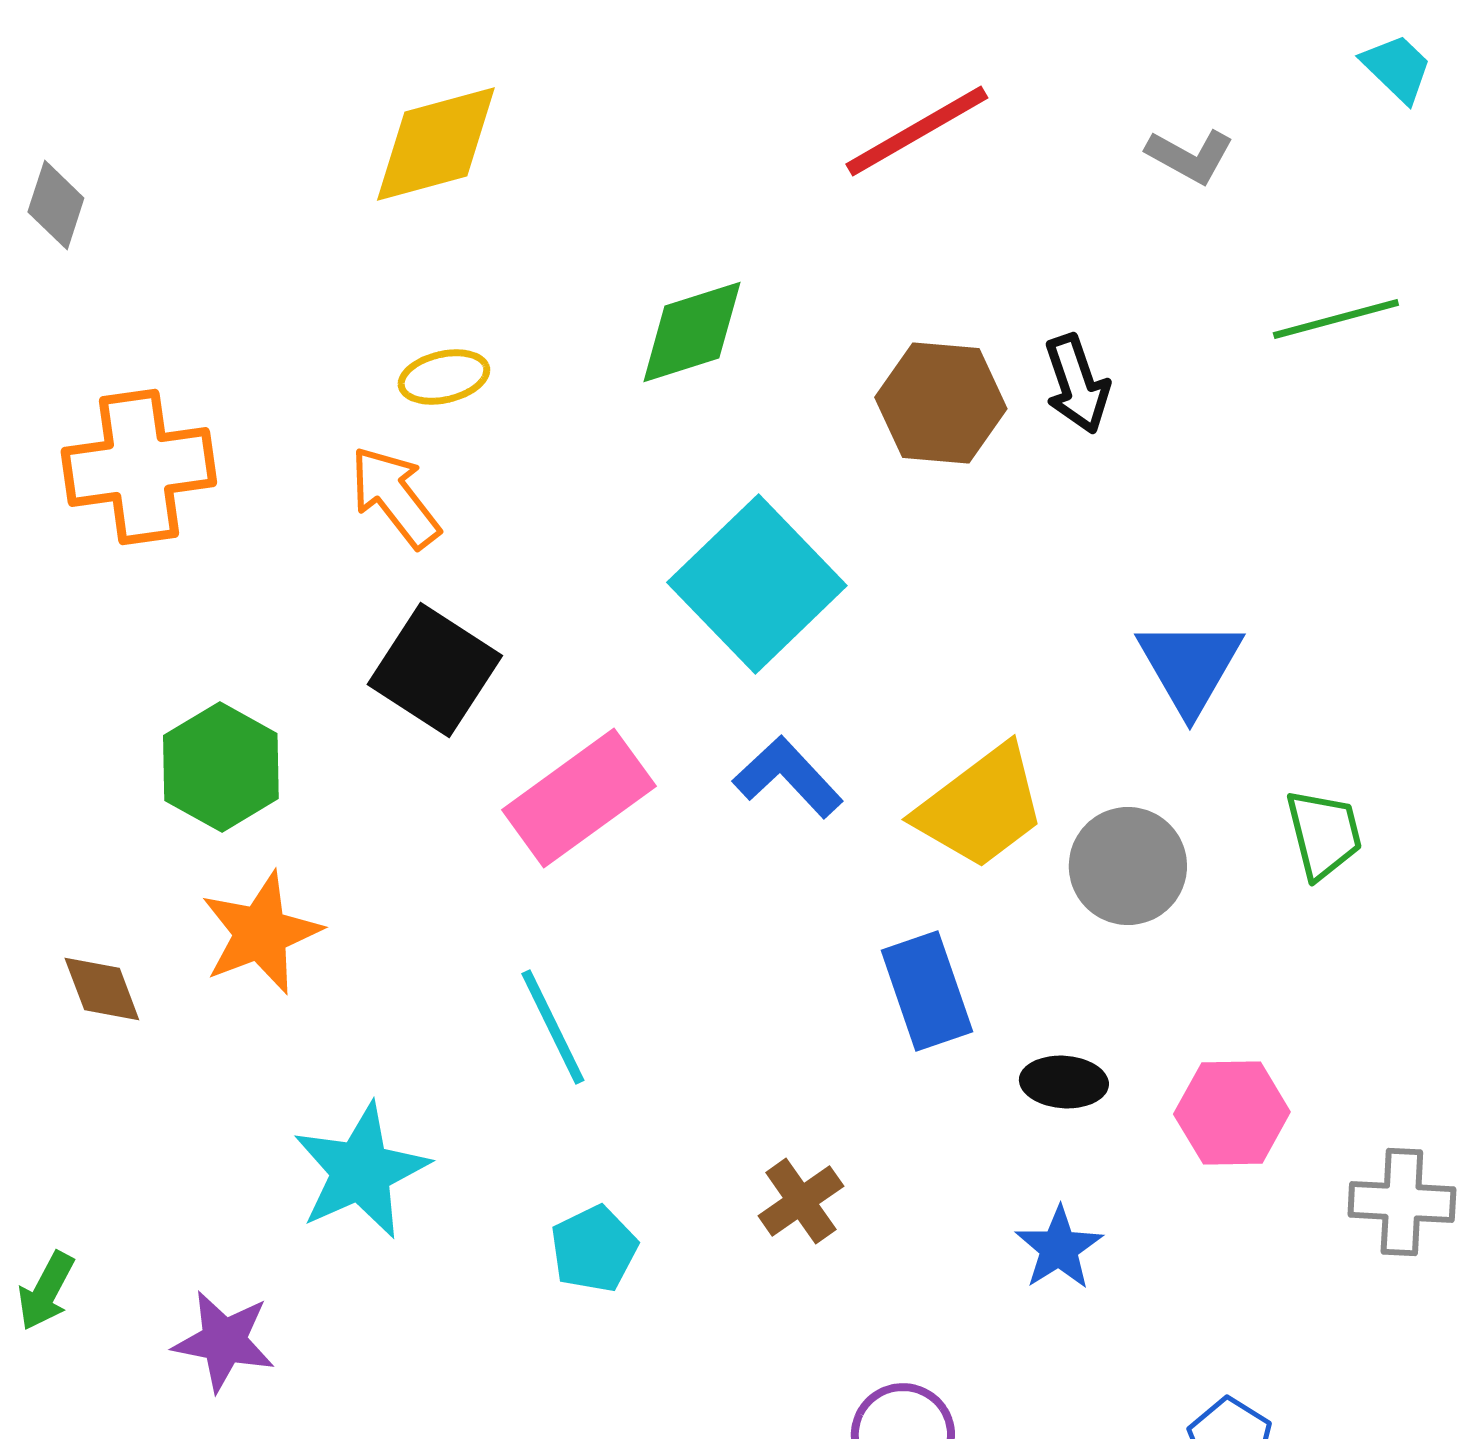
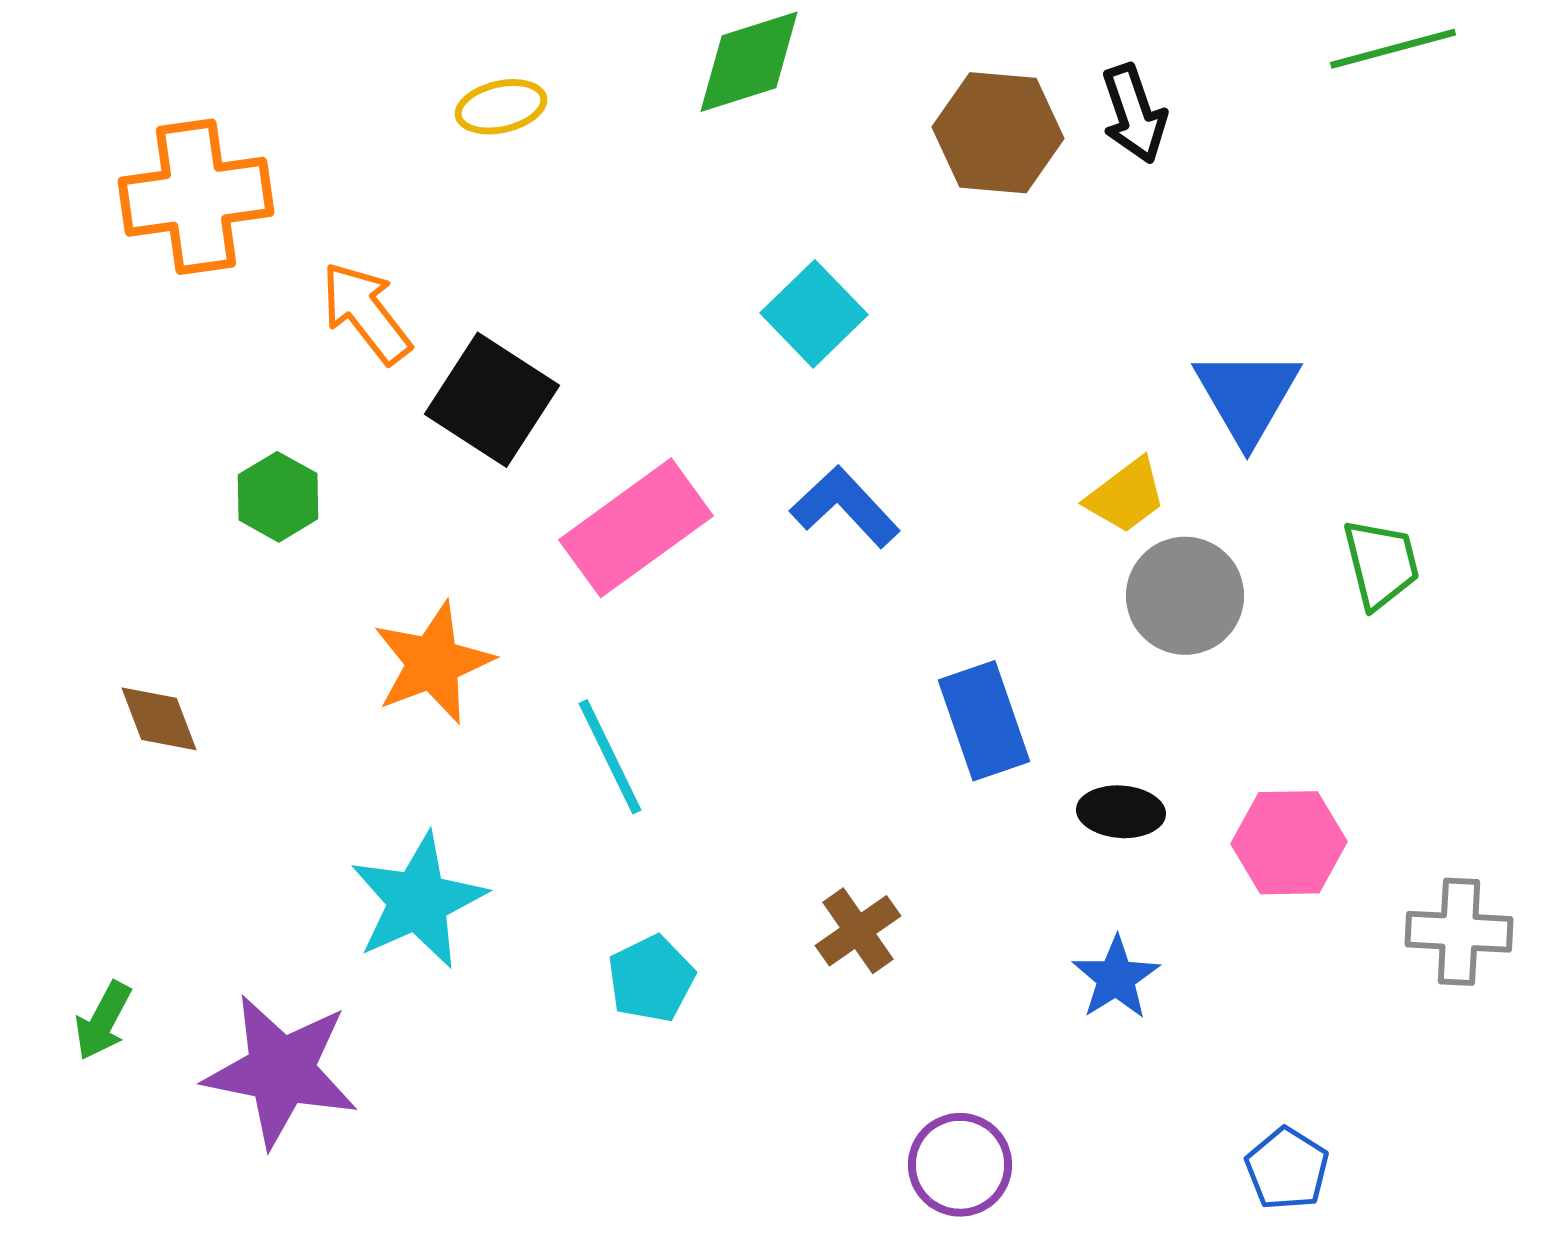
orange arrow: (395, 497) -> (366, 313), moved
cyan square: (757, 584) -> (814, 314), size x0.6
green hexagon: (221, 767) -> (278, 497), size x0.7
yellow trapezoid: (981, 807) -> (1126, 496), moved, size x0.6
orange star: (261, 933) -> (433, 663), moved
purple star: (224, 1341) -> (281, 1071), size x1.5

